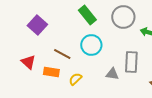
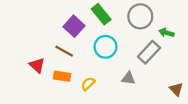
purple square: (37, 25) -> (74, 26), moved
brown line: (62, 54) -> (64, 51), moved
gray rectangle: (131, 62) -> (149, 52), moved, turned 40

